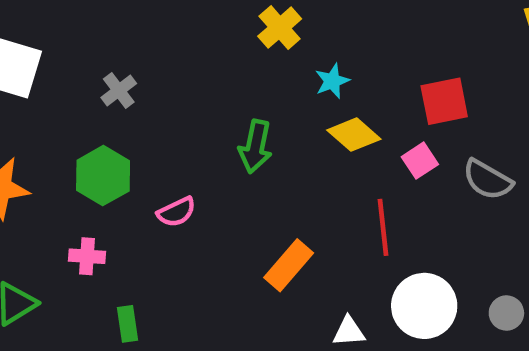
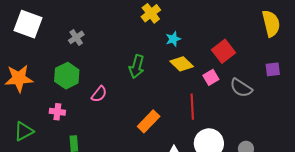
red square: (444, 101) -> (223, 51), turned -30
pink semicircle: (176, 212) -> (99, 94), turned -30

